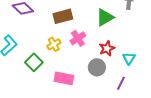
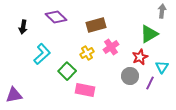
green triangle: (105, 17) -> (149, 34), moved
pink rectangle: (64, 78) -> (85, 90), moved
purple line: (121, 83) -> (150, 83), moved

